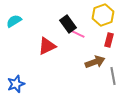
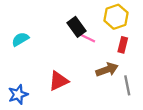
cyan semicircle: (14, 21) -> (20, 39), moved
red triangle: (47, 46) -> (59, 81), moved

